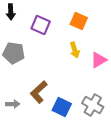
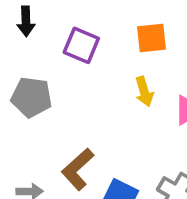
orange square: (79, 21) -> (152, 38), turned -30

